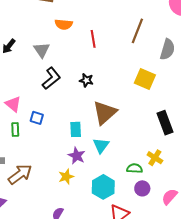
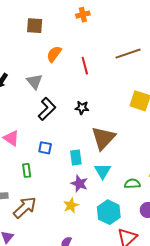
orange semicircle: (64, 24) -> (54, 54), turned 126
brown line: (137, 31) -> (128, 54), turned 55
blue square: (37, 118) -> (45, 148), moved
green rectangle: (15, 129) -> (27, 170), moved
green semicircle: (135, 168) -> (132, 184), moved

